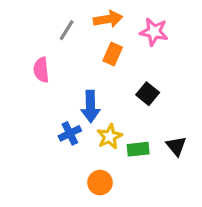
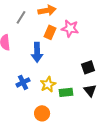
pink star: (154, 32) -> (70, 28), moved
black square: (148, 94) -> (88, 67), moved, turned 32
blue arrow: (90, 106) -> (37, 52), moved

